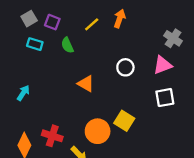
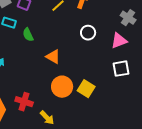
green semicircle: (67, 45) -> (28, 35), moved
white circle: (125, 67) -> (88, 33), moved
orange circle: (98, 131) -> (62, 87), moved

